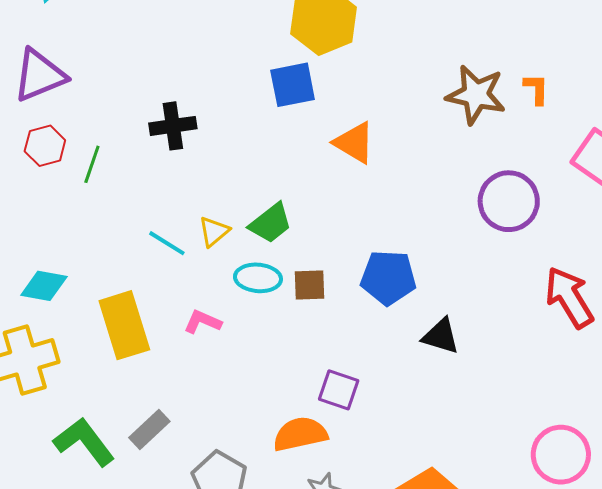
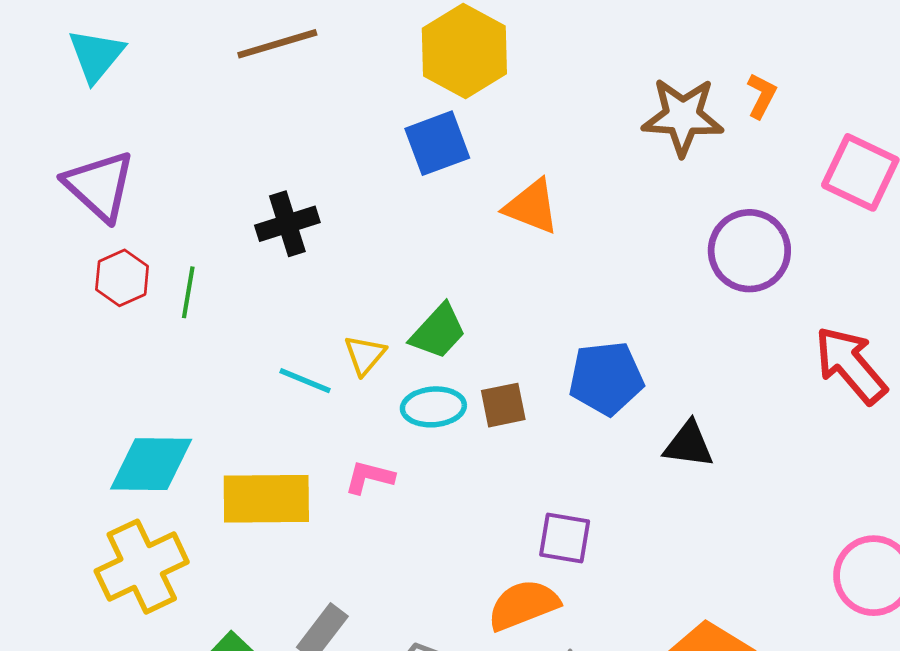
purple triangle: (39, 75) -> (99, 186), turned -46
orange L-shape: (536, 89) -> (762, 96), turned 36
cyan diamond: (44, 286) -> (151, 464), size x1.4
yellow rectangle: (124, 325) -> (266, 499), turned -64

